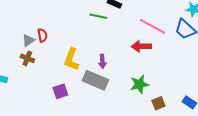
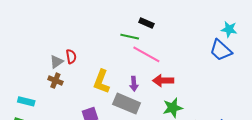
pink line: (152, 26) -> (146, 54), moved
red arrow: (141, 46) -> (163, 81), moved

